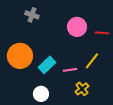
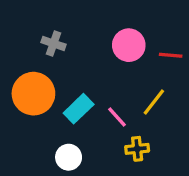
gray cross: (32, 15) -> (54, 43), moved
pink line: (70, 70) -> (117, 117), turned 56
yellow cross: (82, 89) -> (137, 149), turned 32

